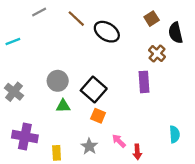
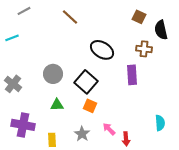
gray line: (39, 12) -> (24, 11), moved
brown square: (152, 19) -> (139, 17), turned -32
black ellipse: (107, 32) -> (102, 50), moved
brown cross: (157, 54) -> (144, 49), turned -35
green triangle: (63, 106) -> (57, 105), moved

